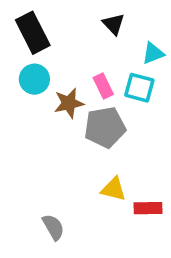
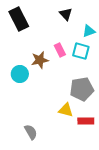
cyan circle: (34, 79) -> (20, 74), moved
gray pentagon: (105, 127) -> (82, 89), moved

